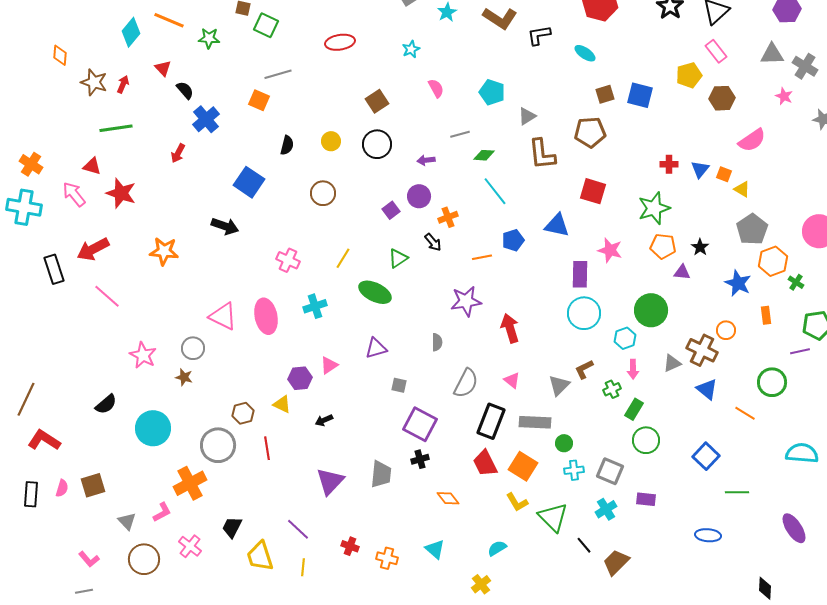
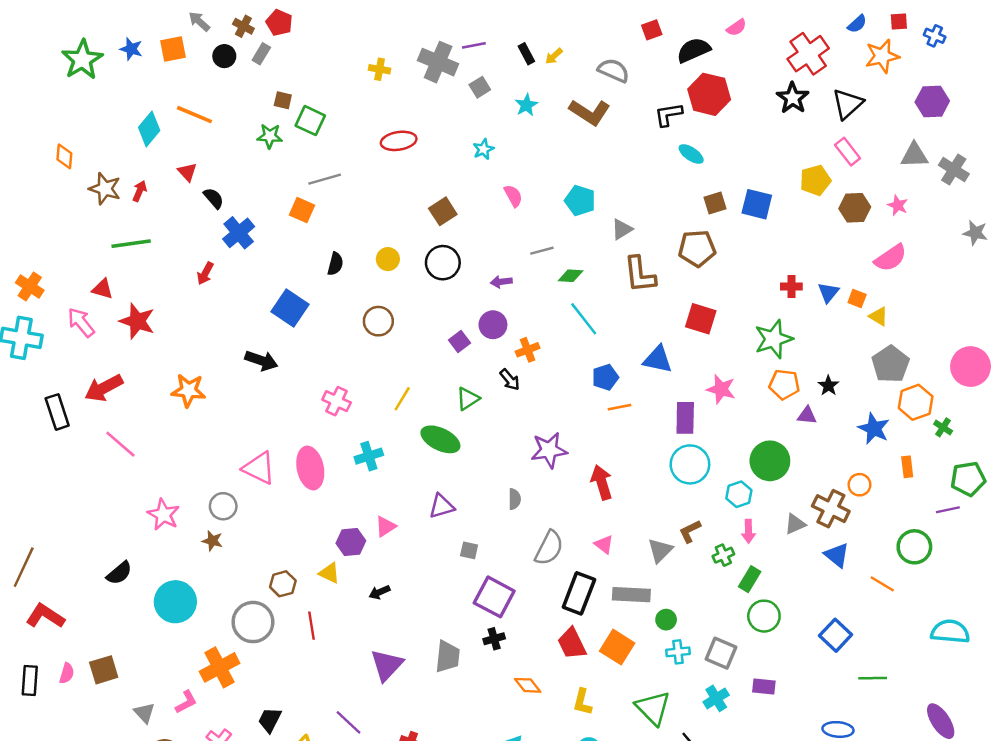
black L-shape: (539, 35) -> (668, 115), moved
green star: (209, 38) -> (270, 136), moved
pink star: (784, 96) -> (898, 205), moved
orange line: (482, 257) -> (620, 407), moved
yellow L-shape: (517, 502) -> (582, 702), moved, turned 45

